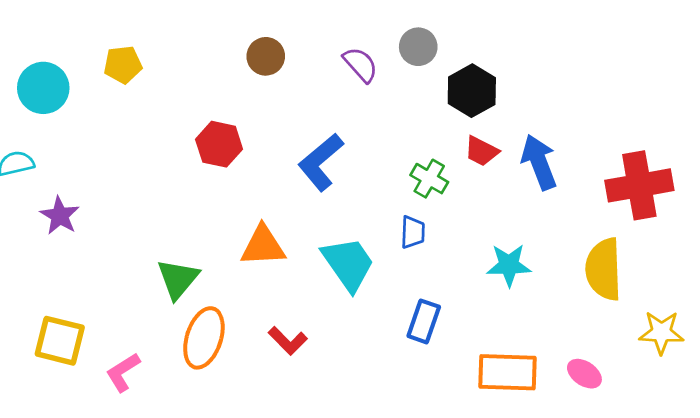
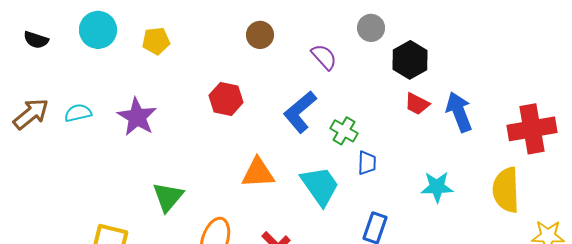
purple semicircle: (361, 65) -> (324, 57), moved
cyan circle: (43, 88) -> (98, 30), moved
green cross: (429, 179) -> (344, 131), moved
purple star: (60, 216) -> (137, 117), moved, size x1.4
green triangle: (178, 279) -> (168, 197), moved

